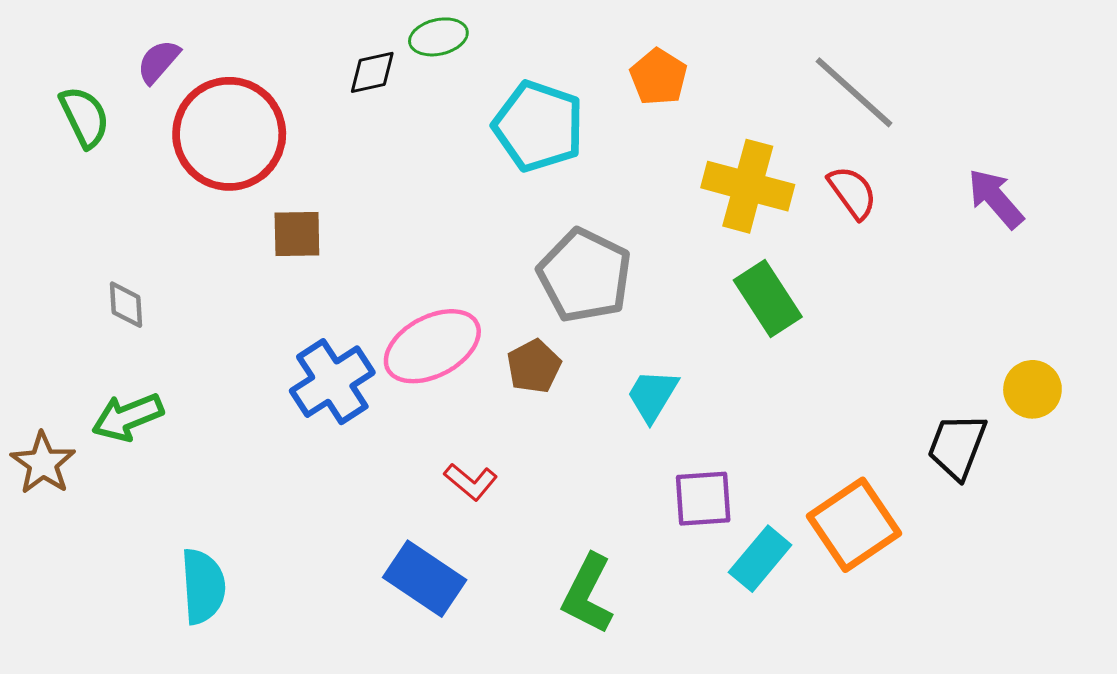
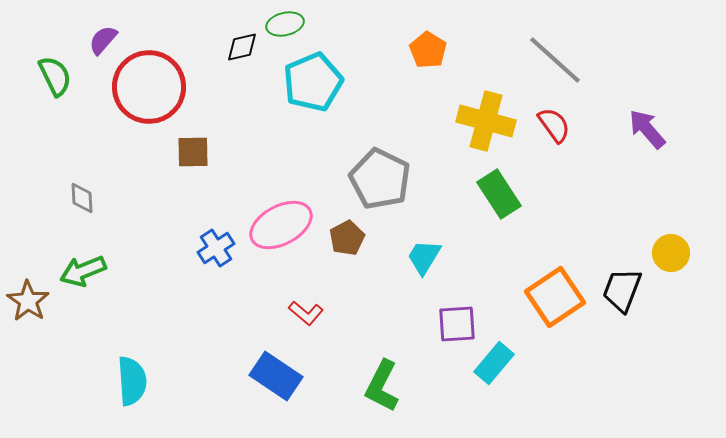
cyan pentagon: (538, 126) -> (313, 82), moved, turned 30
blue cross: (332, 382) -> (216, 248), size x0.7
orange square: (854, 525) -> (555, 297), moved

